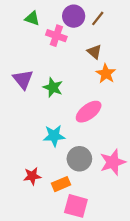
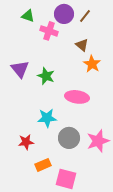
pink ellipse: (89, 112) -> (77, 97), turned 45
red star: (32, 176) -> (26, 142), moved
orange rectangle: (61, 184) -> (43, 165), moved

